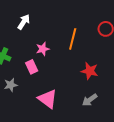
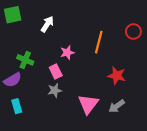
gray star: (11, 85) -> (55, 90), moved
pink triangle: (48, 99) -> (88, 104), moved, turned 30

